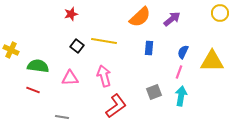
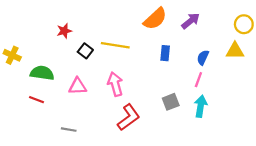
yellow circle: (220, 13) -> (244, 24), moved
red star: (71, 14) -> (64, 31), moved
yellow triangle: (212, 61) -> (235, 51), moved, size x0.7

